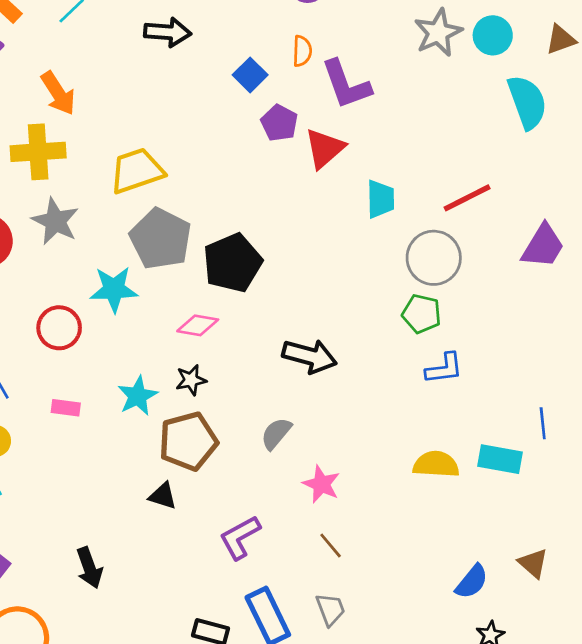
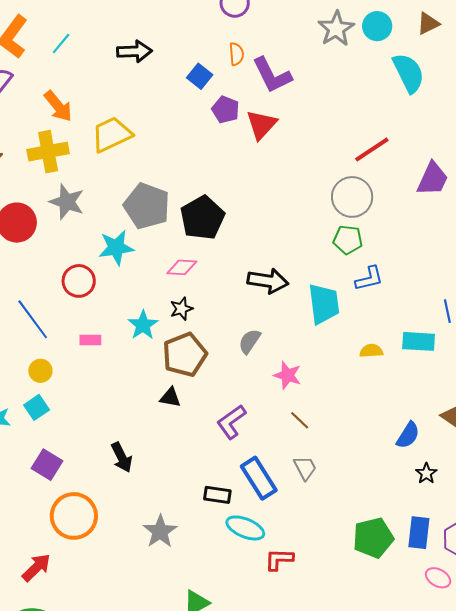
yellow trapezoid: (137, 171) -> (112, 134), moved
cyan trapezoid: (380, 199) -> (324, 304), moved, size x1.4
yellow semicircle: (436, 464) -> (371, 351), size x0.7

